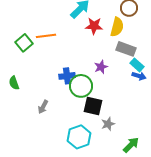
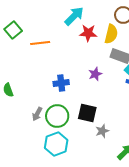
green square: (24, 43) -> (13, 30), moved
green circle: (81, 86) -> (57, 116), moved
cyan hexagon: (79, 137) -> (56, 144), moved

